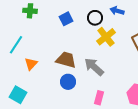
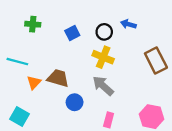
yellow cross: (106, 37) -> (103, 57), moved, turned -30
cyan line: (16, 45) -> (17, 62), turned 72
brown trapezoid: (66, 60) -> (58, 78), moved

